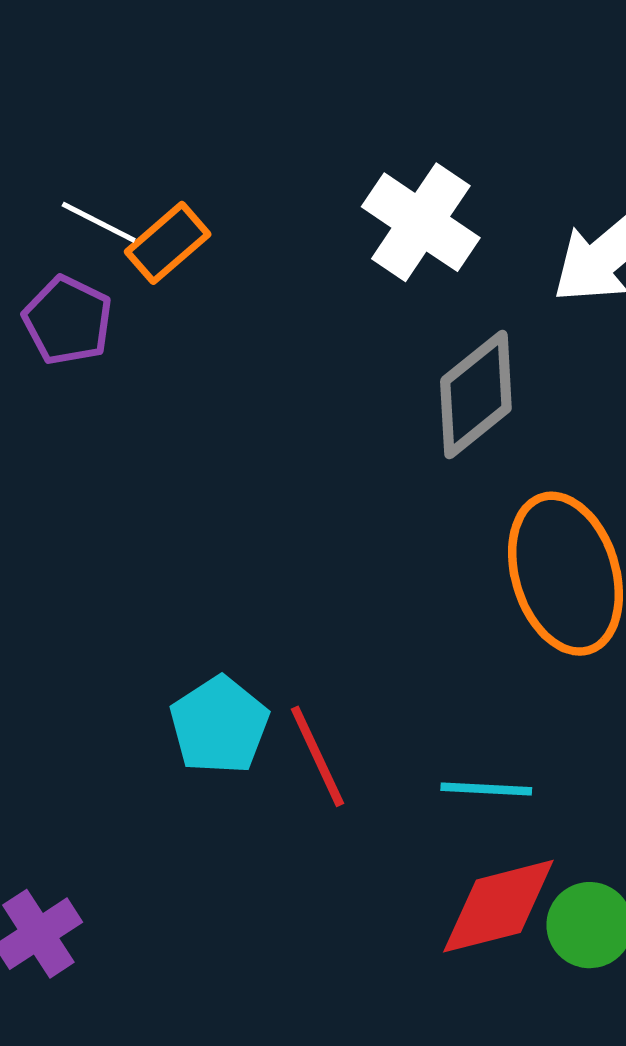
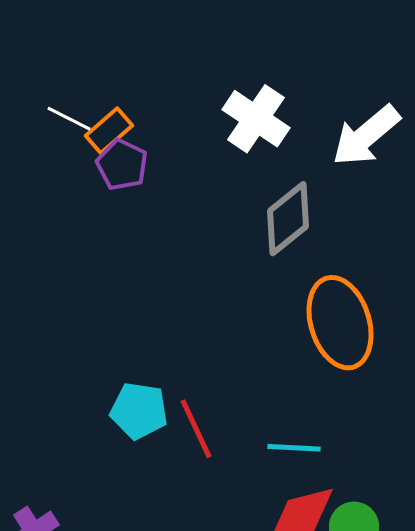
purple pentagon: (68, 320) -> (122, 165), moved
cyan pentagon: (219, 725) -> (139, 411), turned -30

